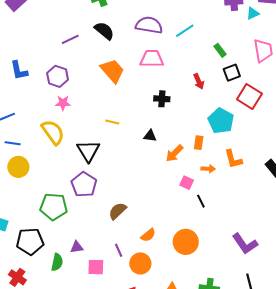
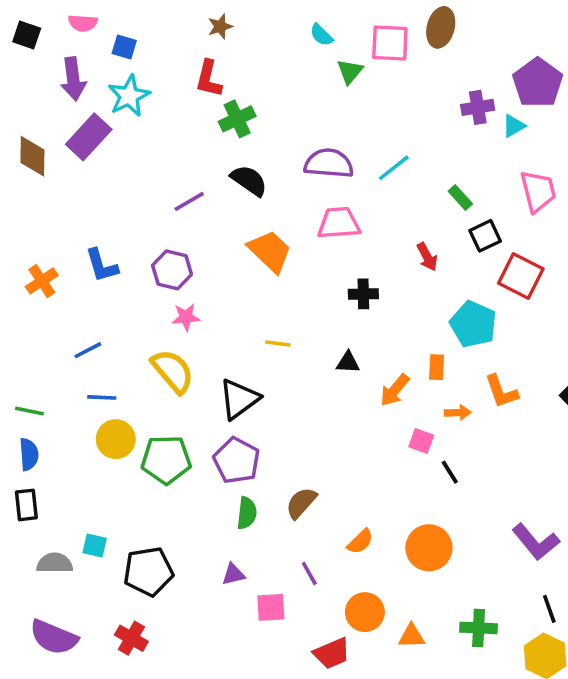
black triangle: (88, 151) -> (239, 399), turned 30
green pentagon: (54, 207) -> (166, 460), moved
green semicircle: (57, 262) -> (247, 513), moved
orange circle: (140, 263) -> (365, 612), moved

